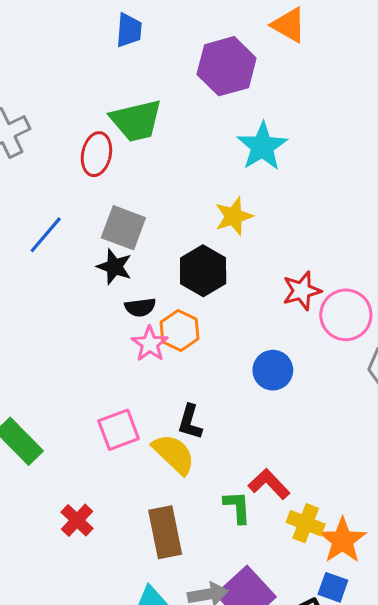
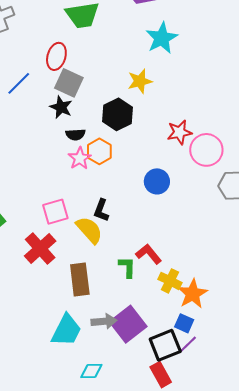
red ellipse: (96, 154) -> (56, 56), moved
red cross: (77, 520) -> (40, 248), moved, size x1.5

